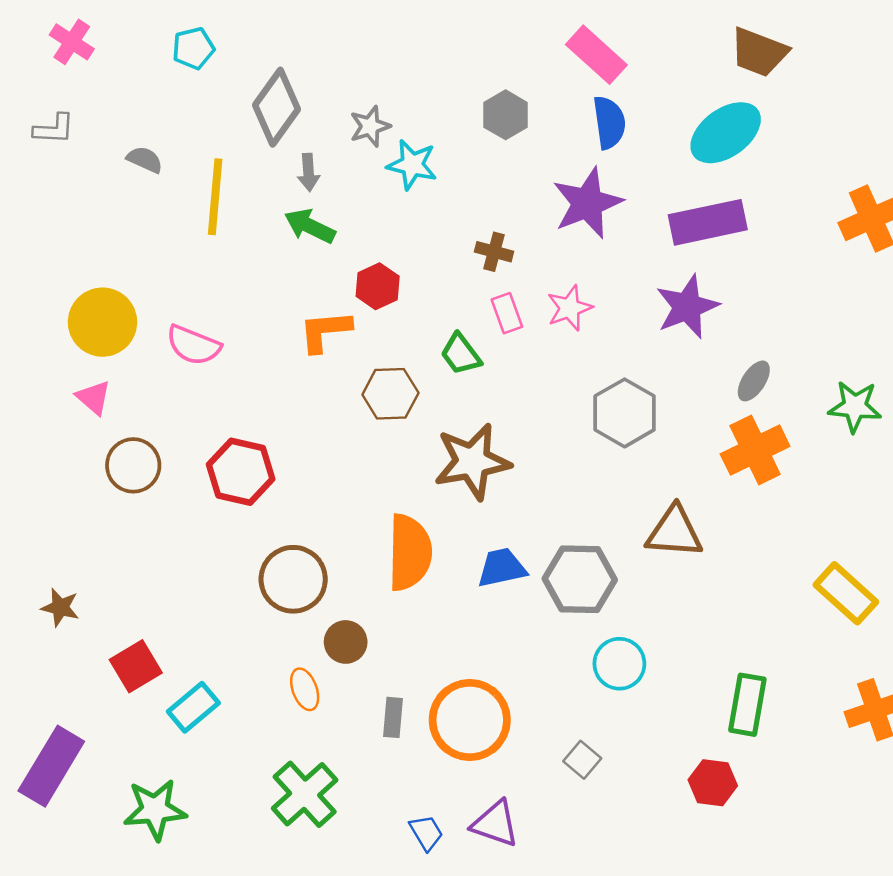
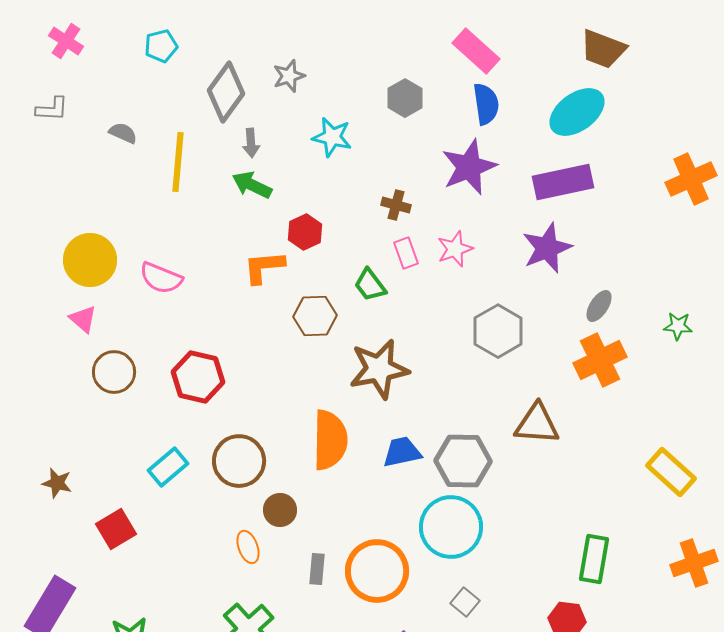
gray star: (370, 126) -> (289, 76), moved
green star: (855, 407) -> (678, 326), size x0.7
cyan circle: (619, 664) -> (451, 527), moved, size x1.5
cyan rectangle: (193, 707) -> (168, 467), moved

